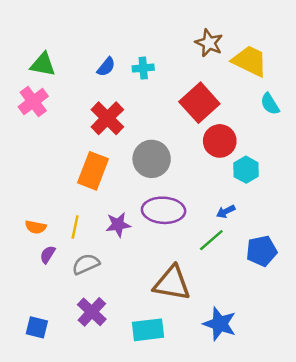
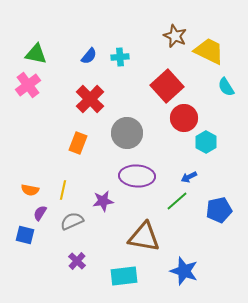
orange rectangle: (93, 171) -> (78, 143), size x0.7
purple star: (118, 225) -> (103, 201), moved
purple cross: (92, 312) -> (77, 261), size x0.7
blue square: (37, 327) -> (25, 235), moved

